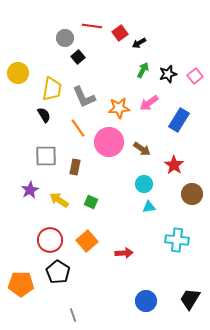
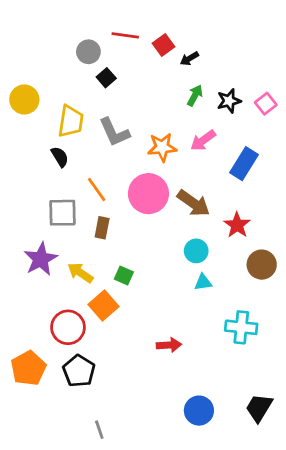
orange line: (78, 128) -> (97, 190), moved
brown arrow: (142, 149) -> (193, 203), size x1.4
purple star: (30, 190) -> (41, 259), size x1.4
orange square: (87, 241) -> (103, 305), moved
orange pentagon: (21, 284) -> (28, 368), moved, turned -30

